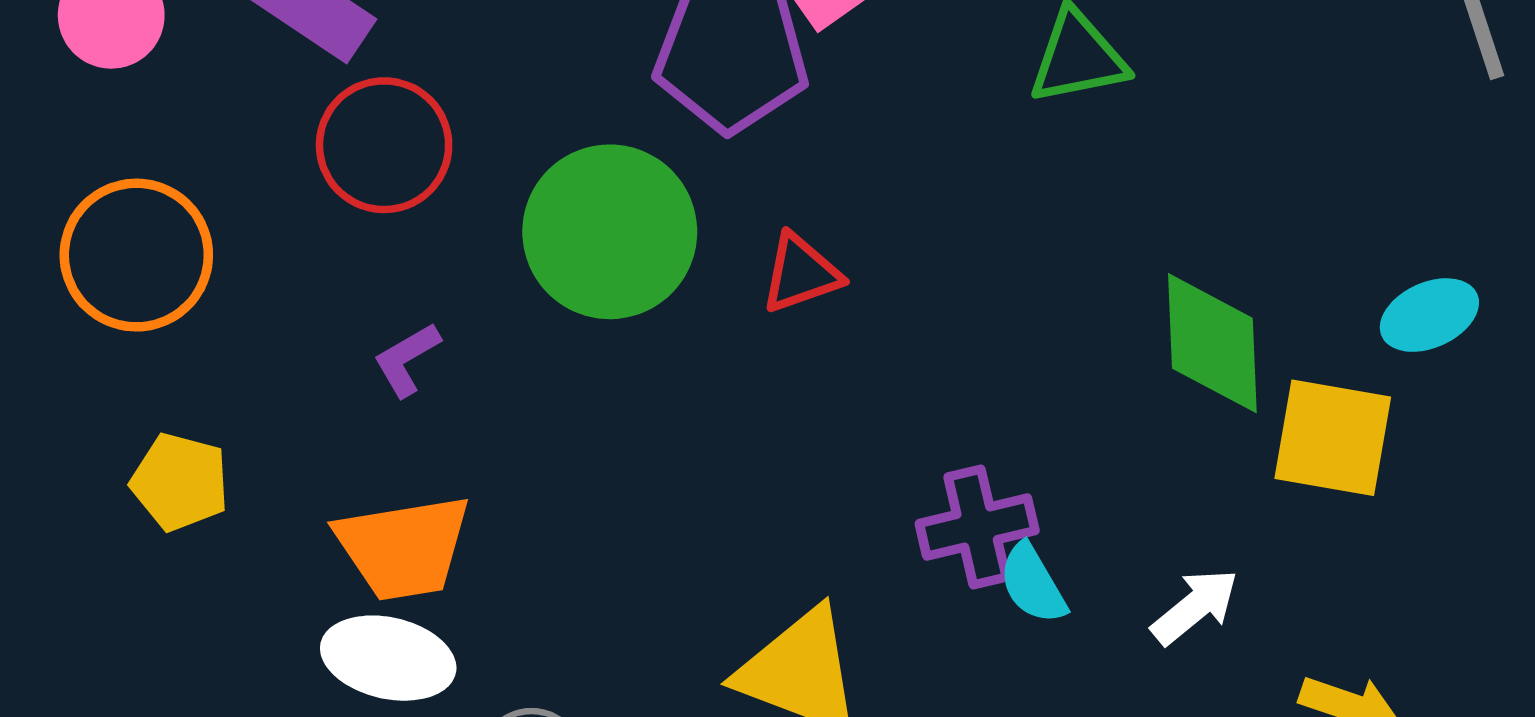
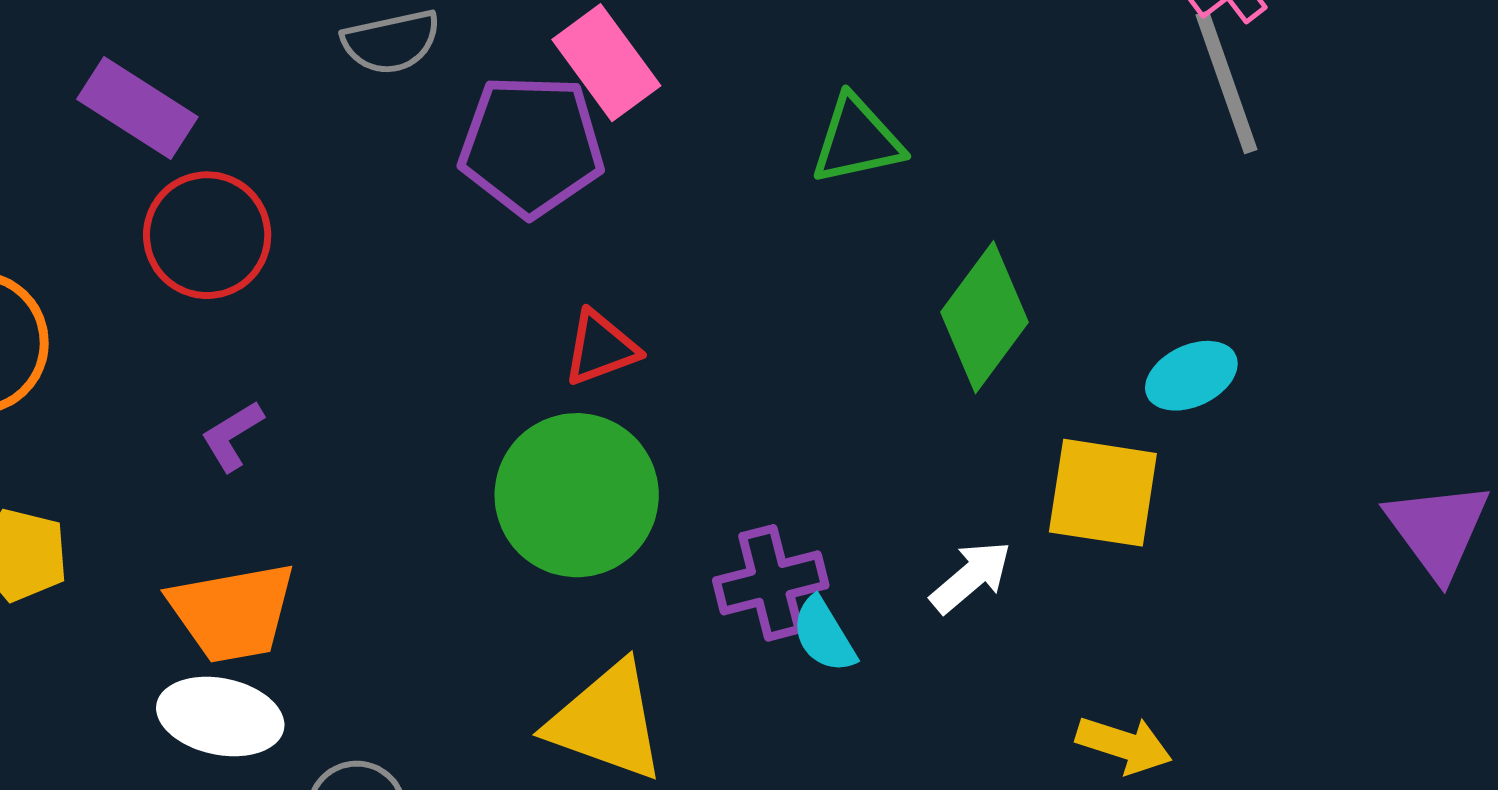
green circle: (610, 232) -> (577, 495), moved
green diamond: (1212, 343) -> (984, 317), moved, turned 40
white arrow: (1195, 607) -> (971, 577), moved

